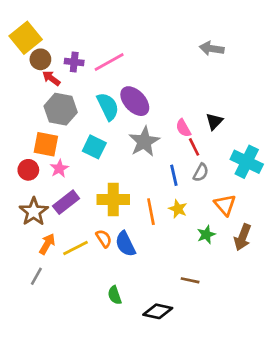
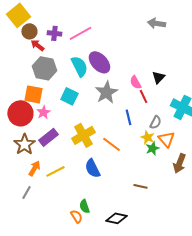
red circle: (28, 170) -> (20, 113), size x1.6
gray semicircle: (201, 173) -> (155, 122), moved
yellow cross: (113, 199) -> (83, 135), turned -30
yellow star: (178, 209) -> (147, 137), moved
orange line: (151, 212) -> (111, 144), turned -42
green star: (206, 235) -> (152, 148), moved
orange semicircle: (104, 239) -> (76, 216), moved
brown line: (190, 280) -> (140, 186), moved

